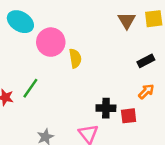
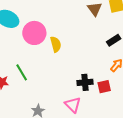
green line: (30, 88) -> (22, 72), turned -60

